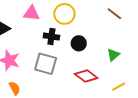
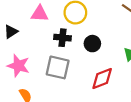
red diamond: (86, 76) -> (102, 79), turned -55

